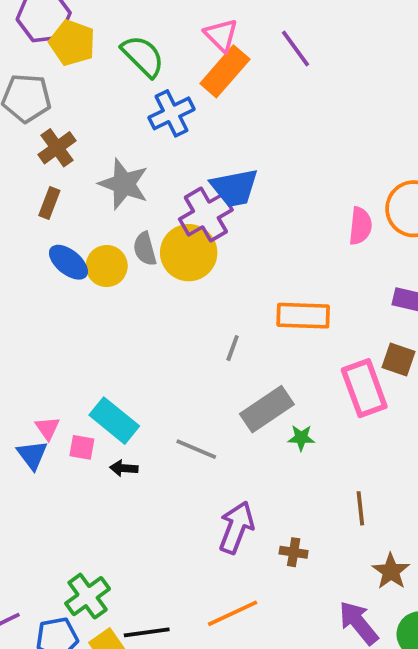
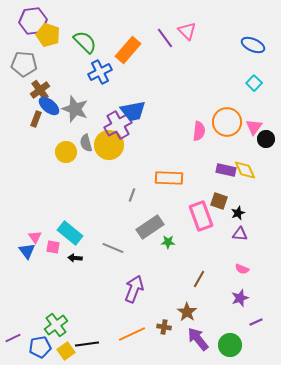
pink triangle: (221, 35) -> (187, 31), moved
blue ellipse: (68, 262) -> (49, 106), moved
brown line: (360, 508) -> (199, 279), turned 36
brown cross: (294, 552) -> (164, 327), moved
brown star: (391, 571) -> (187, 312), moved

